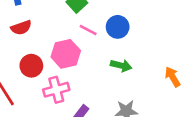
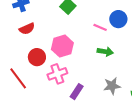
blue circle: (118, 27) -> (118, 19), moved
pink line: (88, 30) -> (100, 27), moved

